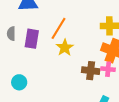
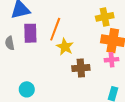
purple rectangle: (32, 39) -> (30, 33), moved
brown cross: (91, 71) -> (81, 68), moved

